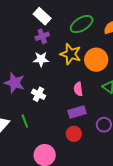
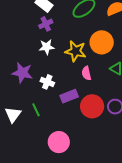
yellow star: (71, 54) -> (76, 51), moved
purple rectangle: (77, 112) -> (69, 96), moved
red circle: (74, 134) -> (92, 106), moved, size x1.5

